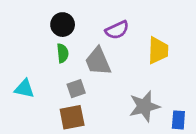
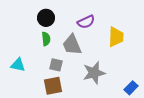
gray square: (76, 89) -> (56, 65), turned 32
gray star: (144, 106) -> (94, 73), moved
blue rectangle: (178, 120) -> (131, 88), turned 40

